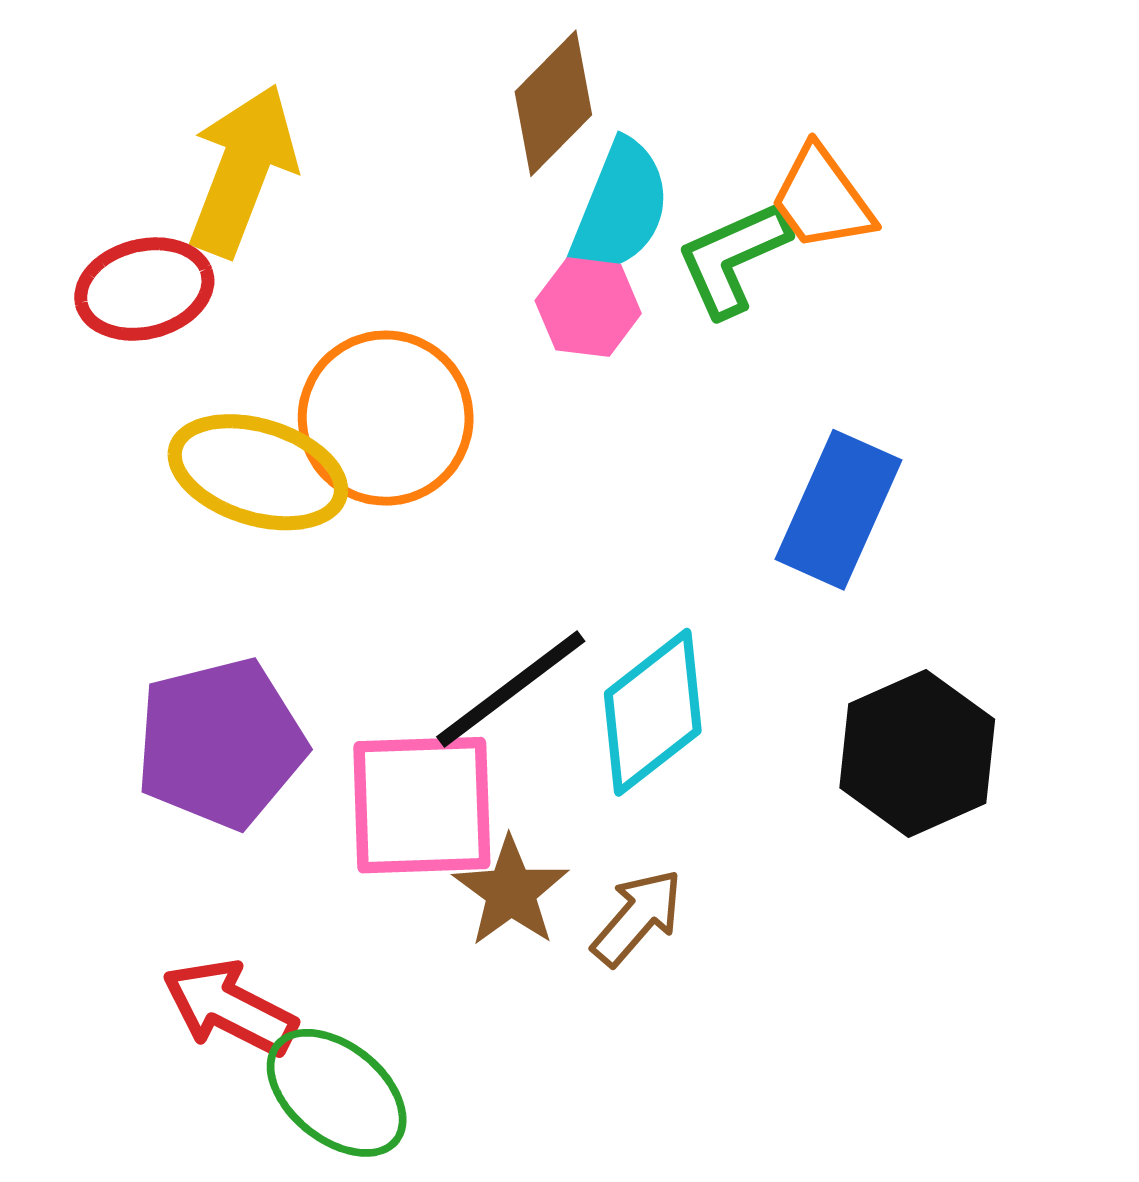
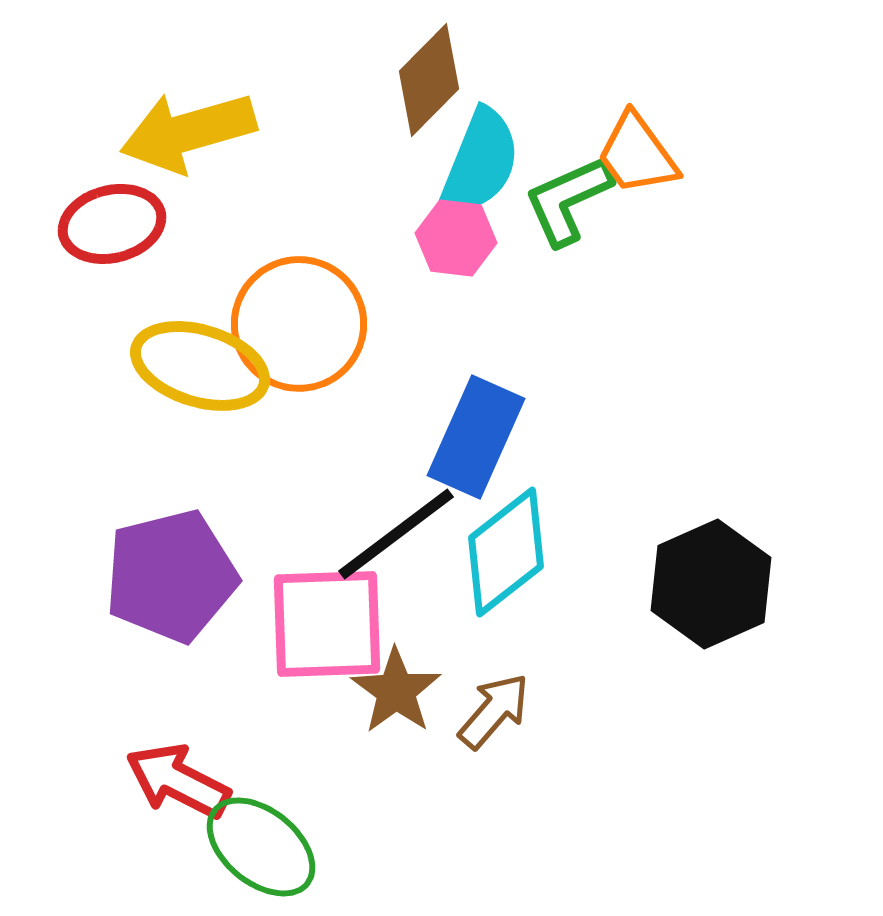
yellow arrow: (242, 170) -> (188, 132), turned -127
blue rectangle: (839, 510) -> (476, 437), moved

